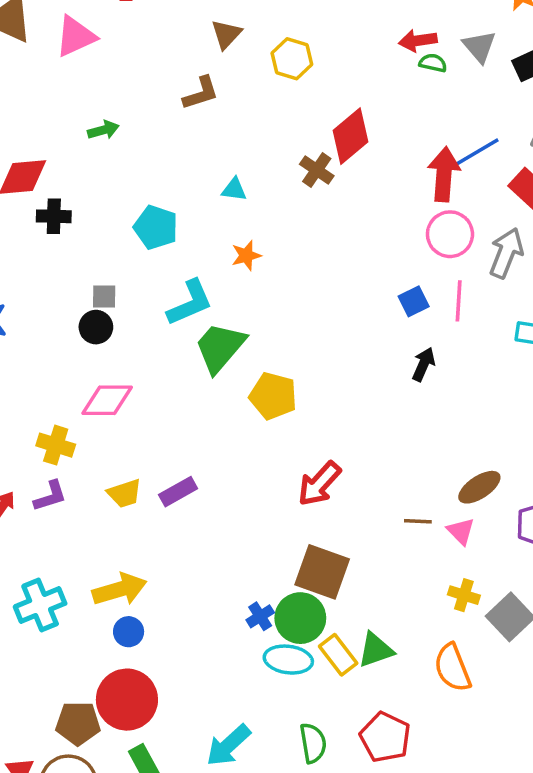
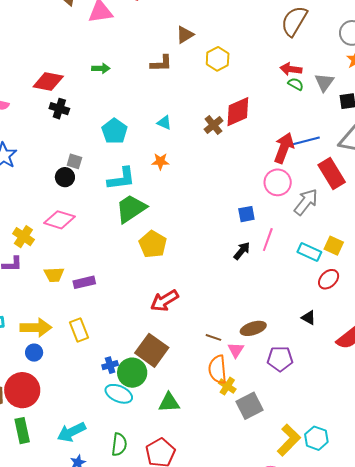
pink line: (459, 301) -> (268, 240), moved
yellow rectangle: (338, 655) -> (79, 330), moved
orange semicircle: (452, 668) -> (218, 369), moved

